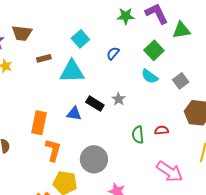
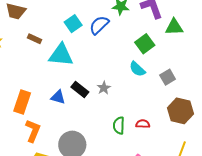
blue semicircle: (113, 53) -> (99, 25), moved, size x1.5
brown rectangle: (44, 58) -> (34, 39), turned 32

